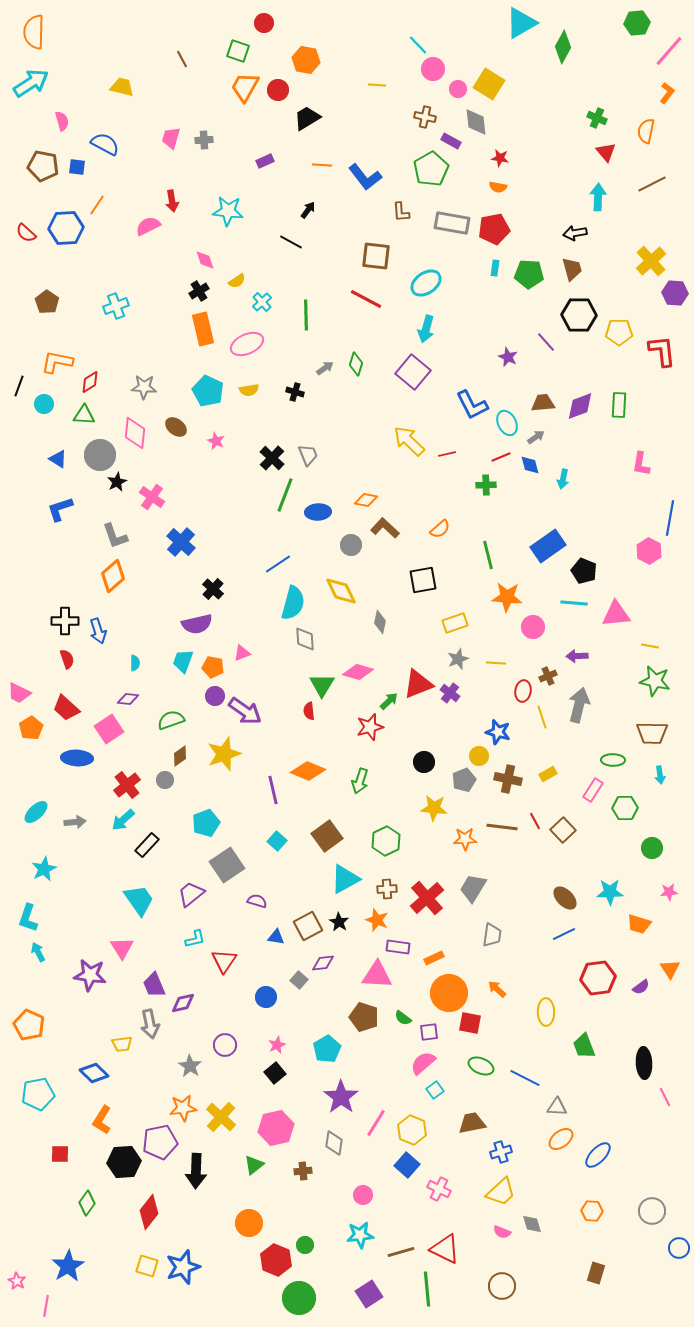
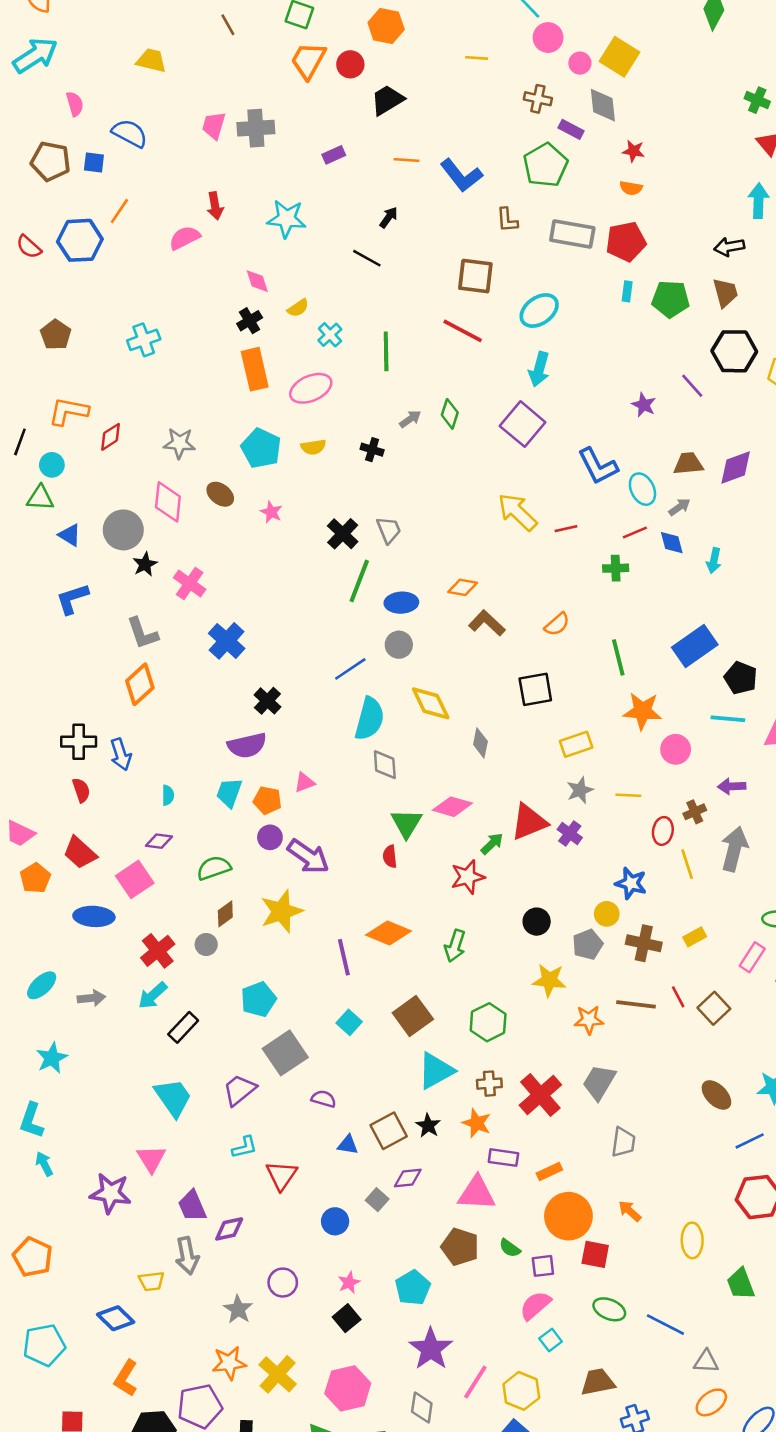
gray cross: (204, 140) -> (256, 128), size x1.6
green triangle: (84, 415) -> (40, 498), moved
gray circle: (351, 545) -> (399, 645), moved
blue line: (564, 934) -> (750, 1141), moved

